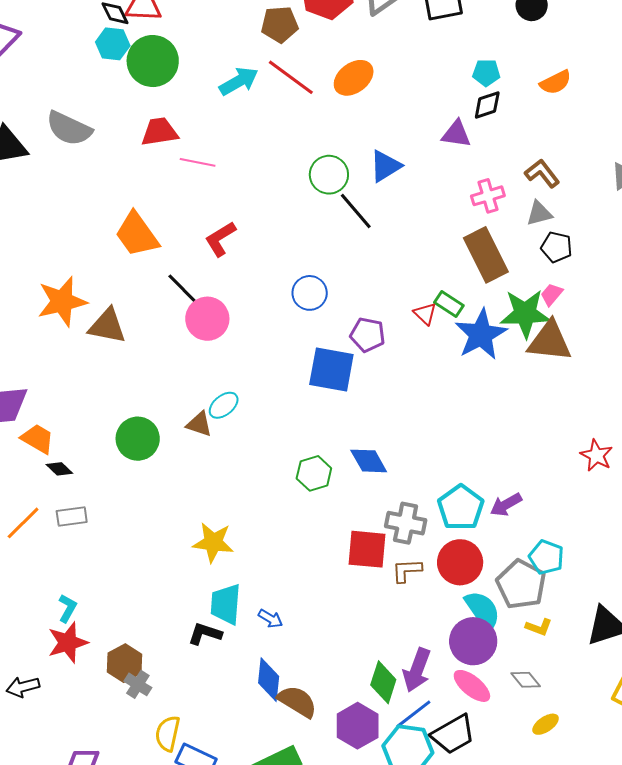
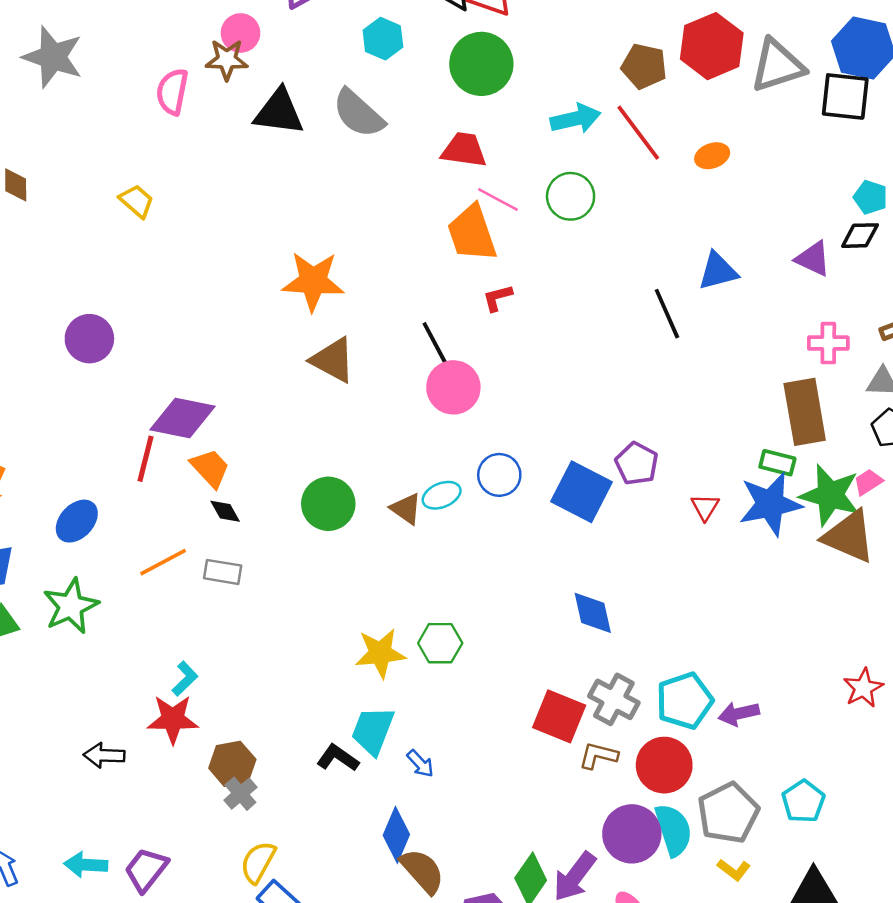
cyan hexagon: (113, 44) -> (383, 39), moved
orange ellipse: (354, 78) -> (712, 156), size x0.7
green circle: (329, 175) -> (571, 196), moved
orange trapezoid: (137, 234) -> (472, 233), moved
red L-shape: (220, 239) -> (497, 298), size x0.7
blue circle: (310, 293) -> (499, 475), moved
orange star: (62, 301) -> (313, 281), moved
green rectangle: (449, 304) -> (777, 463), moved, turned -36
red triangle: (425, 314) -> (705, 507), moved
green hexagon: (314, 473) -> (440, 643), moved
yellow star: (213, 542) -> (380, 653), turned -30
cyan pentagon: (546, 557) -> (803, 801), moved
purple circle: (473, 641) -> (632, 834), moved

